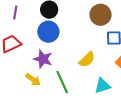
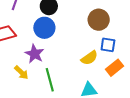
yellow semicircle: (87, 60) -> (89, 58), moved

